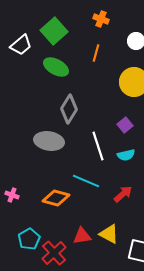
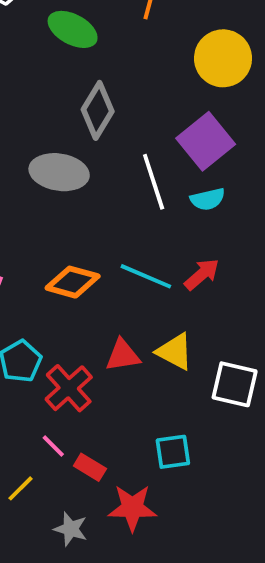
purple square: (125, 125) -> (206, 141), size x1.8
cyan line: (86, 181) -> (146, 276), moved

